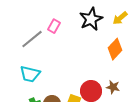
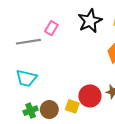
gray line: (32, 39) -> (28, 42), turned 30

